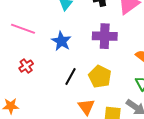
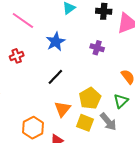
purple cross: (105, 36) -> (97, 48), size x0.6
yellow pentagon: (100, 77) -> (90, 98), moved

